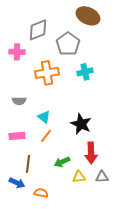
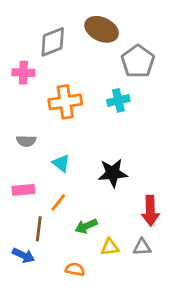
brown ellipse: (88, 16) -> (102, 29), moved
gray pentagon: (68, 44) -> (138, 61), moved
black star: (81, 124) -> (113, 173), turned -30
orange line: (46, 136) -> (58, 202), moved
red arrow: (91, 153) -> (150, 211), moved
orange semicircle: (41, 193) -> (75, 269), moved

